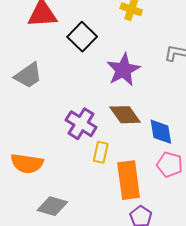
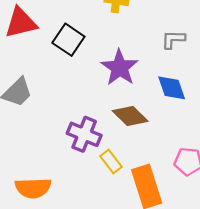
blue diamond: (161, 132) -> (172, 88), moved
yellow rectangle: (101, 152) -> (111, 162), turned -40

